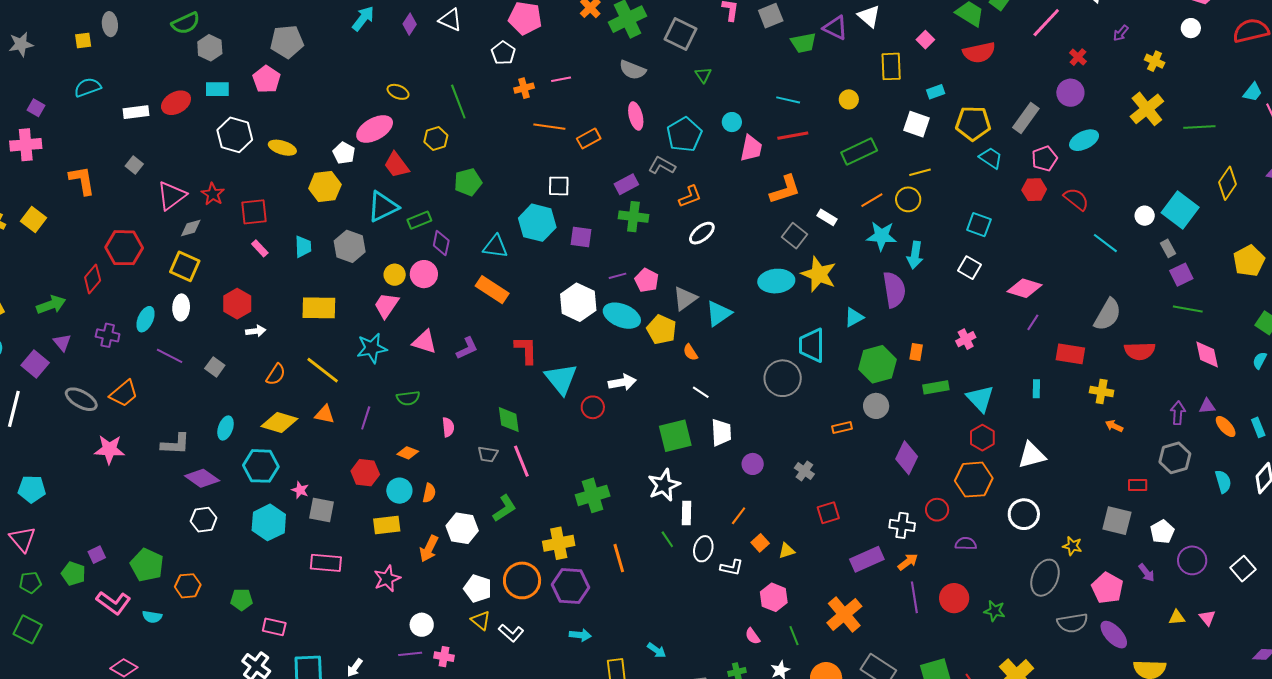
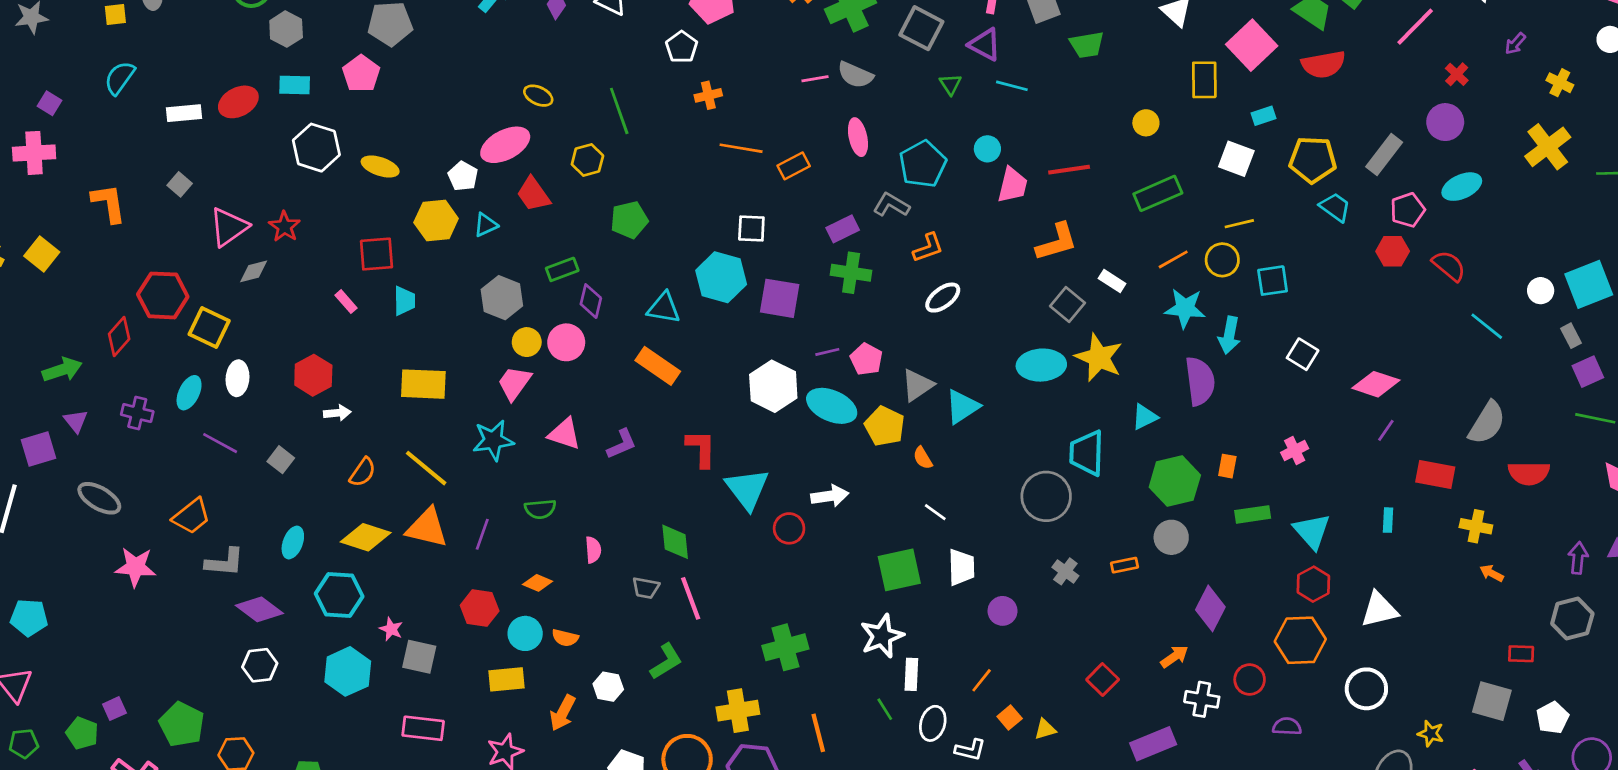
purple triangle: (835, 28) -> (985, 44), moved
pink square: (925, 40) -> (1252, 45), size x2.0
pink line: (561, 79) -> (815, 79), moved
cyan semicircle: (88, 87) -> (120, 78), turned -36
cyan line: (788, 100) -> (1012, 86), moved
cyan triangle: (383, 207) -> (486, 225), moved, size x0.6
cyan square: (1180, 210) -> (1589, 284), turned 30
red square: (254, 212) -> (376, 254), moved
cyan square: (979, 225) -> (1273, 281), moved, turned -30
purple square: (581, 237) -> (780, 298), size x1.4
gray hexagon: (350, 246) -> (502, 298), moved
yellow square: (185, 266) -> (209, 328), moved
purple square: (35, 364) -> (38, 449), turned 32
orange trapezoid: (124, 393) -> (191, 516), moved
orange triangle: (325, 414) -> (427, 528), size x1.6
gray cross: (804, 471) -> (1065, 571), moved
orange semicircle: (429, 493) -> (565, 638), turned 90
red square: (828, 513) -> (1103, 680), turned -30
white hexagon: (462, 528) -> (608, 687), size x0.7
orange arrow: (908, 562) -> (1174, 657), moved

